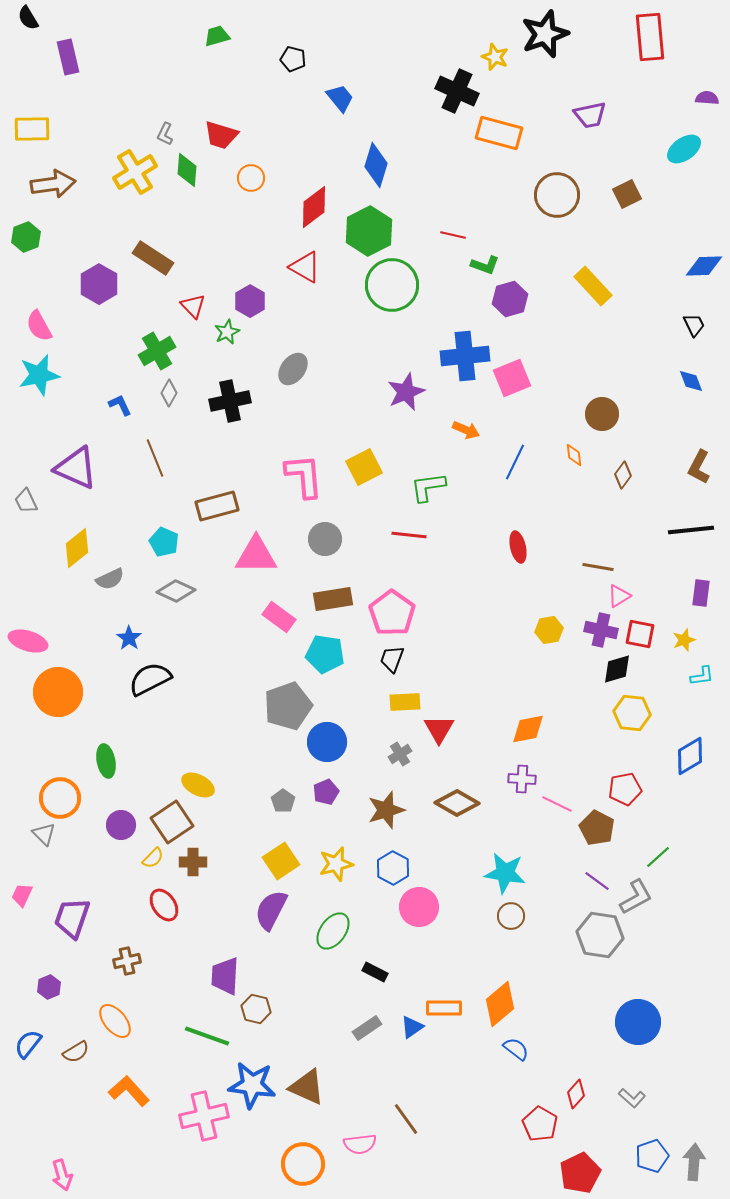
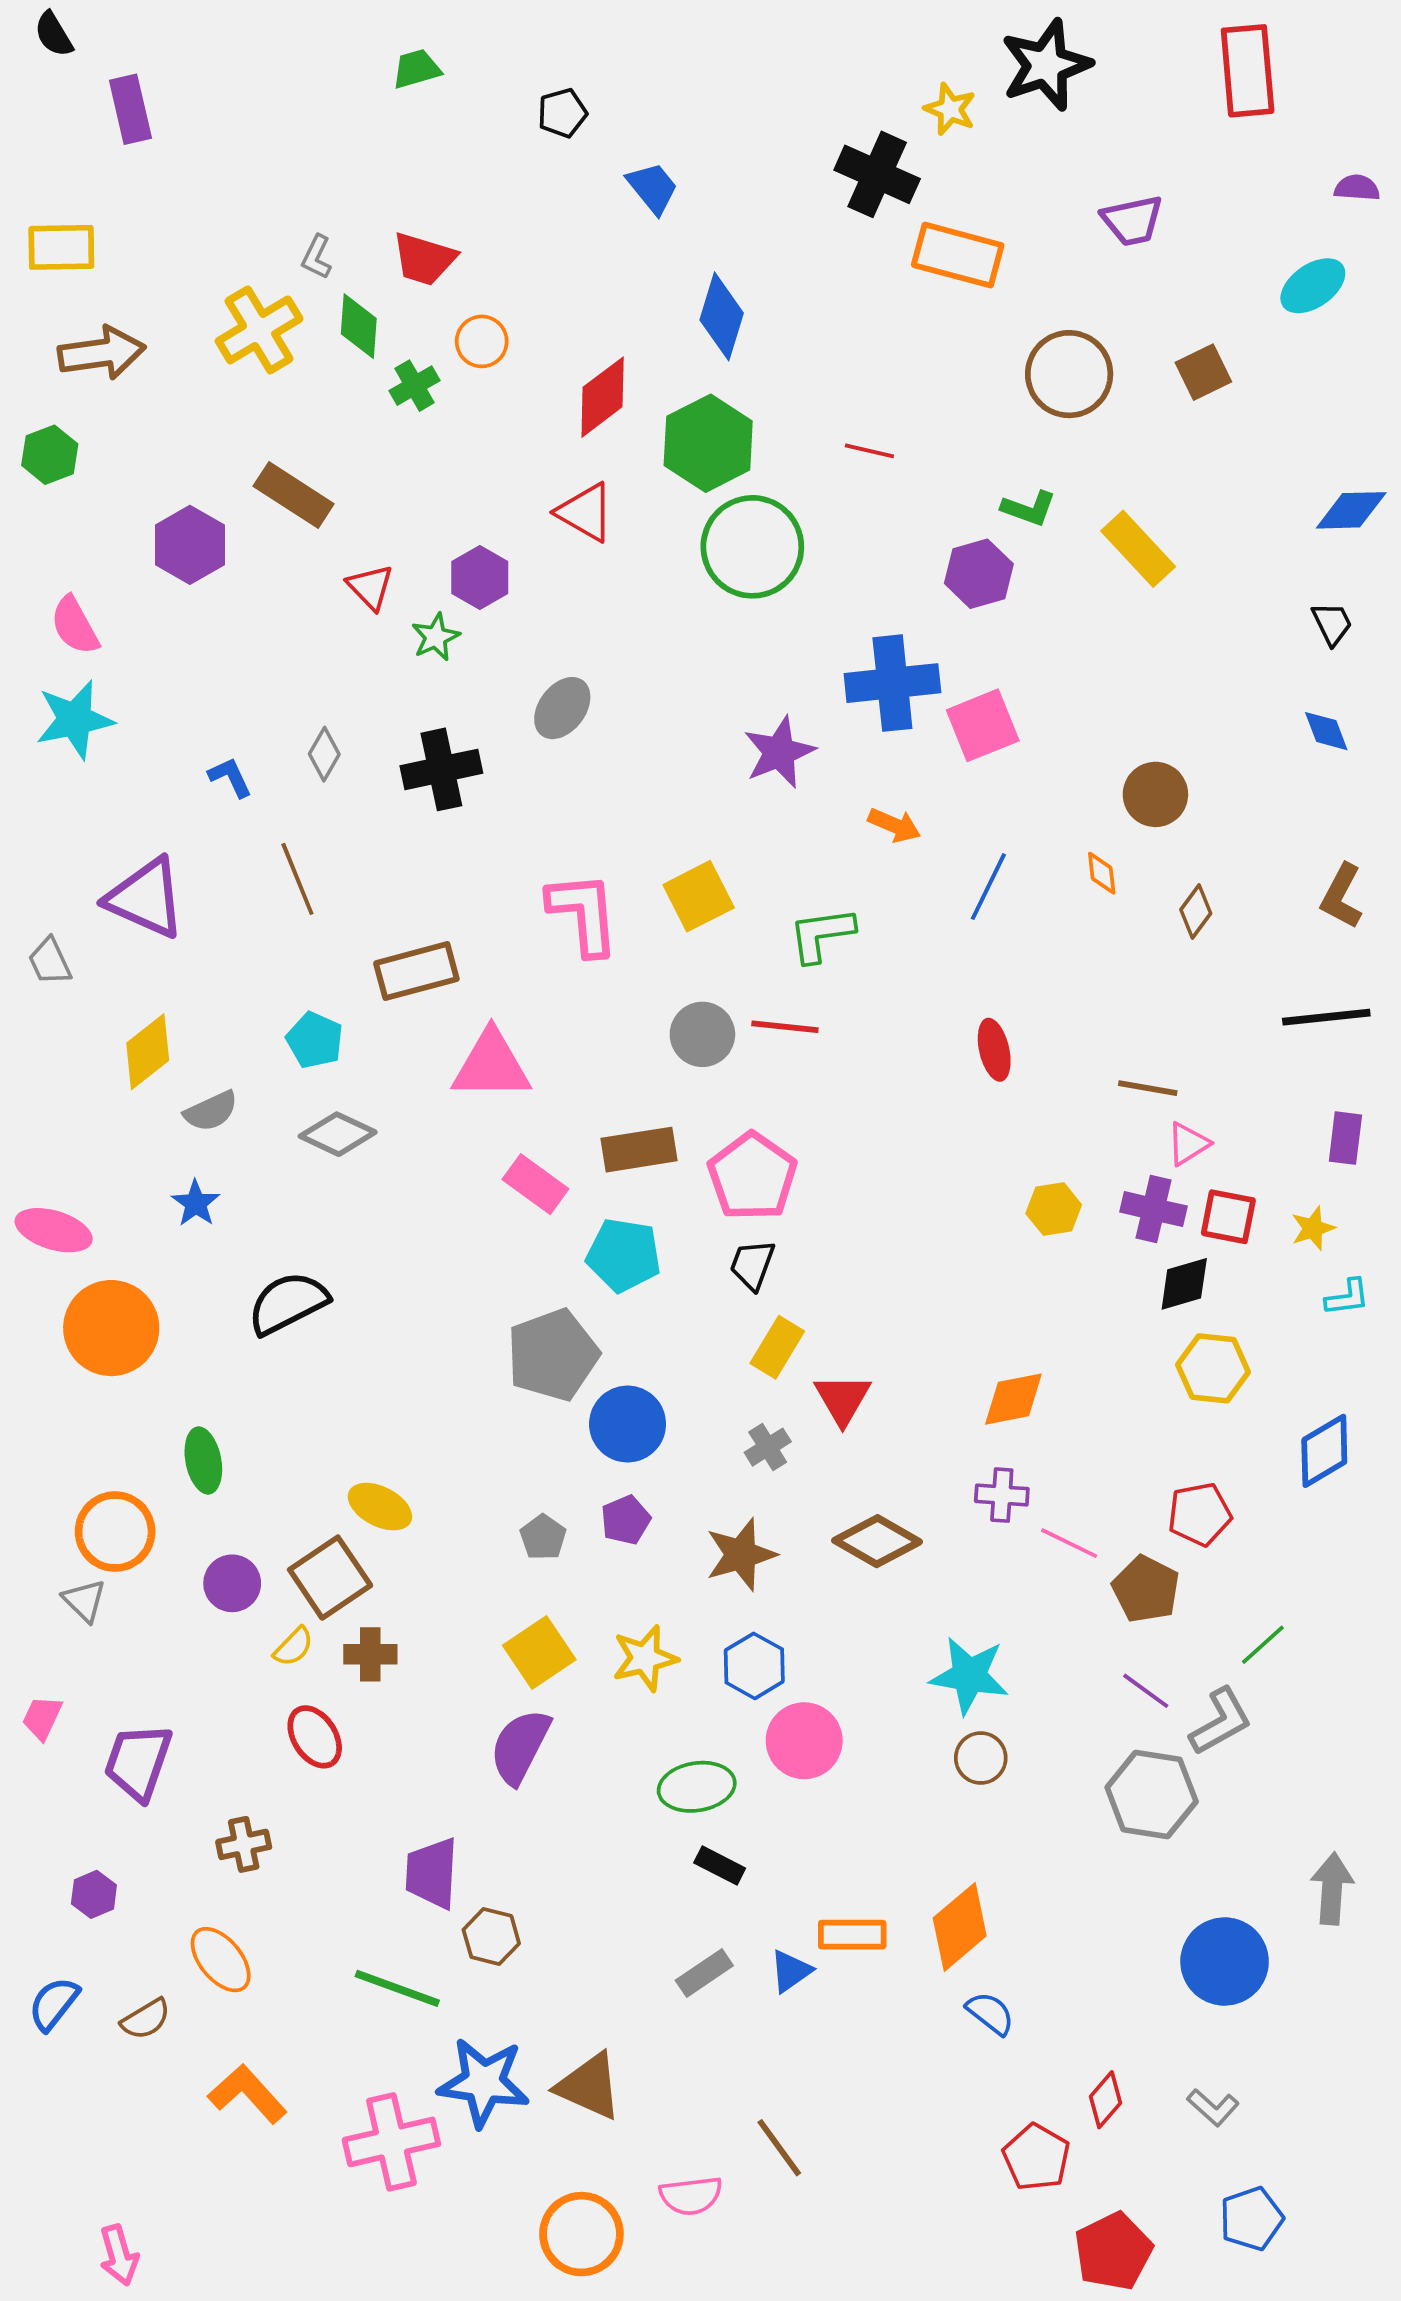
black pentagon: (293, 59) -> (562, 113), turned -30
green L-shape: (485, 265) -> (1029, 508), moved
green cross: (157, 351) -> (414, 386), moved, size x0.7
gray circle: (325, 539) -> (702, 1034), moved
blue star: (129, 638) -> (196, 1203), moved
yellow rectangle: (405, 702) -> (777, 1347), turned -56
green ellipse: (333, 931) -> (697, 1787), moved, turned 45
gray arrow: (694, 1162) -> (1332, 1889), moved

